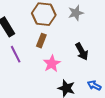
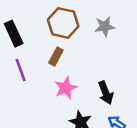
black arrow: (82, 51) -> (106, 93), moved

